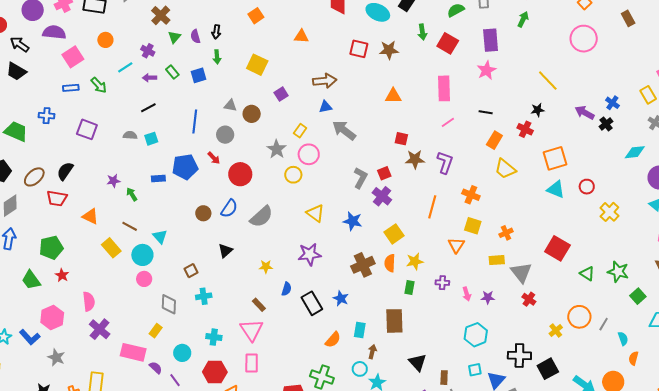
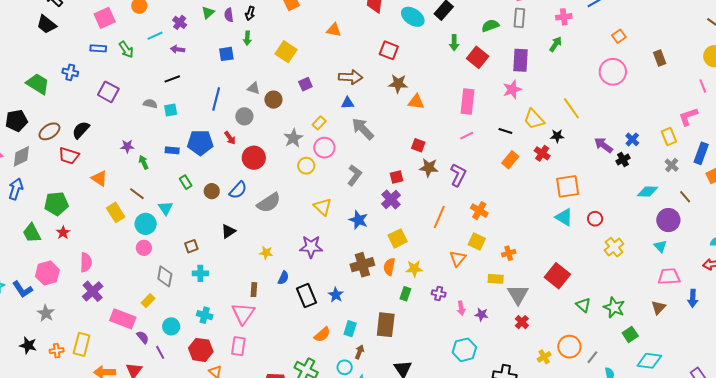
brown star: (389, 50) -> (398, 84), moved
green rectangle: (172, 72) -> (186, 182), moved
yellow trapezoid: (505, 169) -> (534, 119), moved
gray L-shape: (360, 178) -> (354, 175), moved
brown rectangle: (259, 305) -> (254, 290), turned 40

